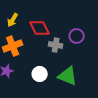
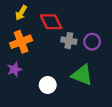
purple circle: (77, 36) -> (92, 42), moved
white circle: (40, 74) -> (48, 85), moved

